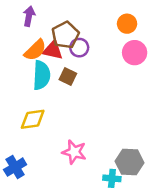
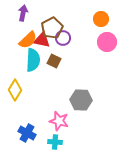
yellow diamond: (33, 119) -> (15, 90), moved, turned -50
gray hexagon: (130, 162) -> (81, 100), moved
blue cross: (15, 167) -> (27, 133), moved, turned -30
cyan cross: (112, 178) -> (55, 142), moved

